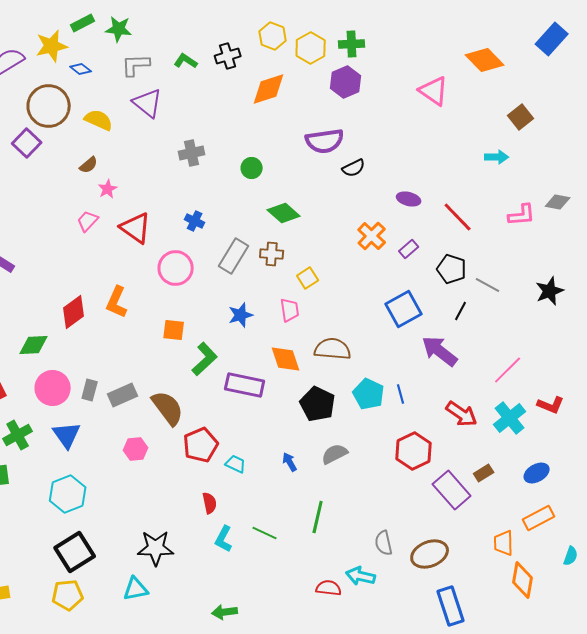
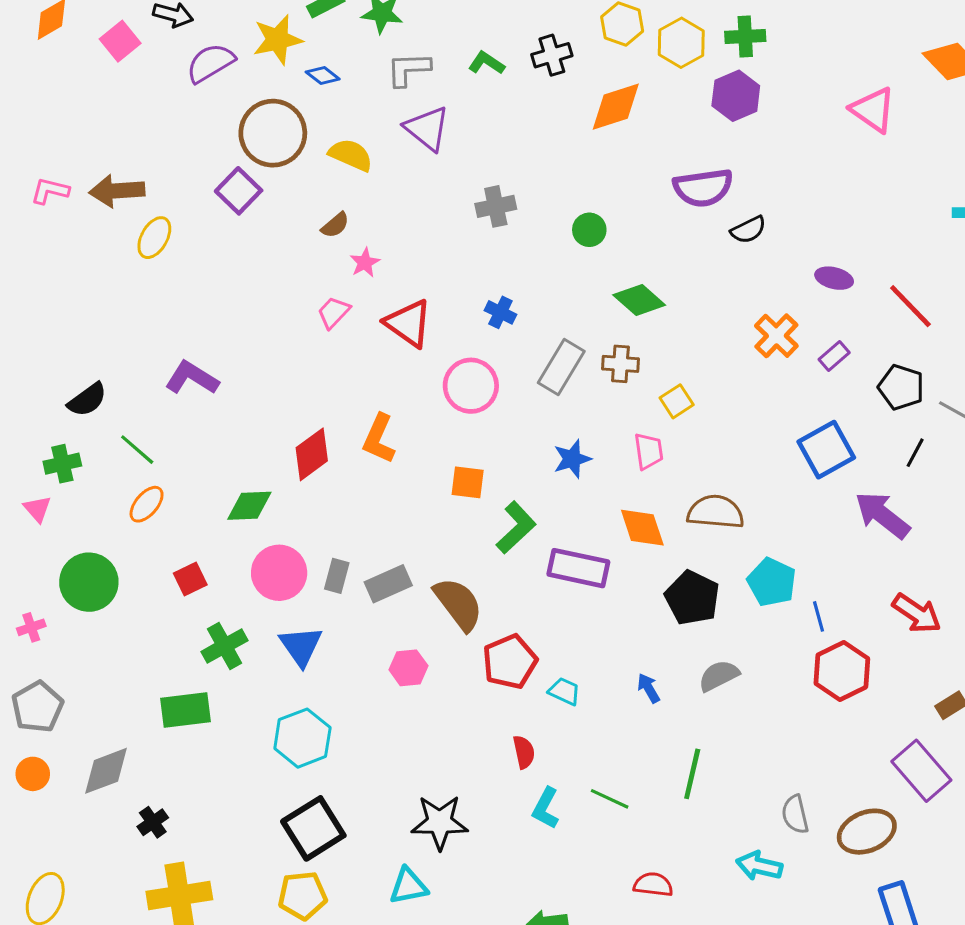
blue line: (401, 394) -> (818, 616), moved
purple rectangle: (452, 490) -> (921, 771), moved
red semicircle: (329, 588) -> (653, 885), moved

